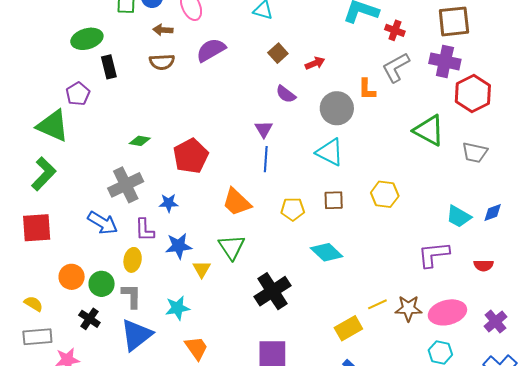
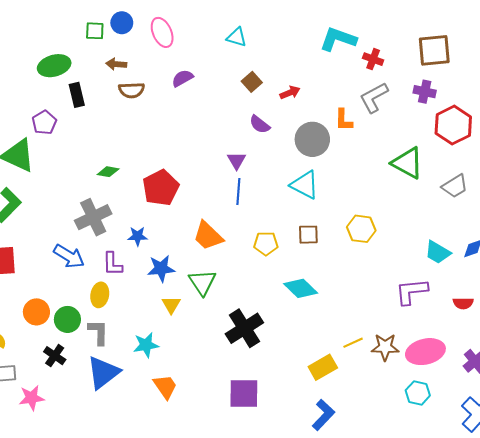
brown arrow: (163, 30) -> (116, 64), moved
purple semicircle: (211, 50) -> (182, 78), size x0.7
purple cross: (445, 61) -> (425, 92), size x0.7
gray trapezoid: (475, 152) -> (455, 186), turned -44
blue star: (179, 246) -> (161, 268), moved

